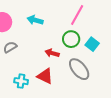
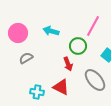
green circle: (71, 39) -> (78, 46), moved
red arrow: (52, 53) -> (68, 64), turned -128

